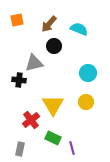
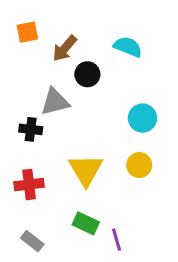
brown arrow: (49, 24) -> (65, 48), moved
red cross: (31, 120) -> (29, 184), moved, turned 30
gray rectangle: (20, 149) -> (32, 241), turned -64

